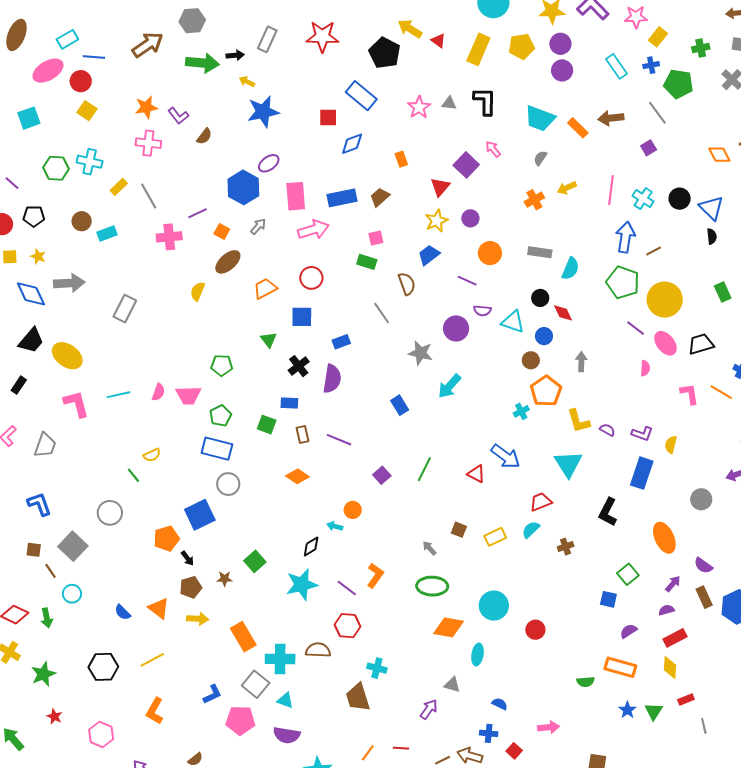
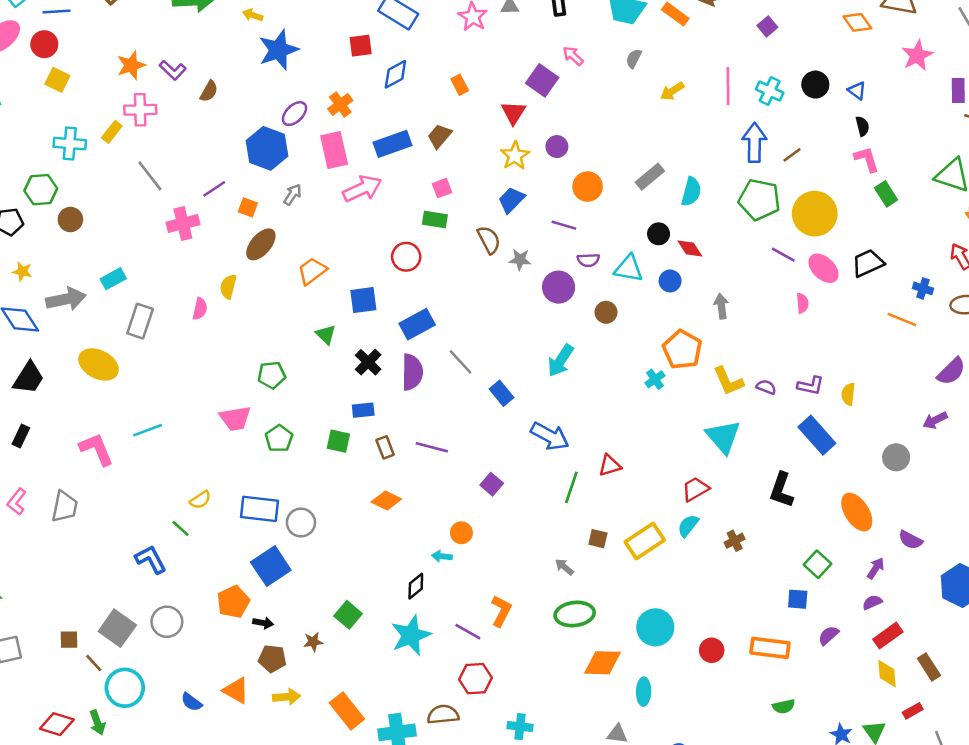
green hexagon: (56, 168) -> (41, 190), moved
yellow rectangle: (119, 187) -> (112, 132), moved
orange cross: (534, 200) -> (340, 105), moved
blue triangle: (711, 208) -> (857, 91), size x0.6
cyan rectangle: (107, 234) -> (113, 279), moved
gray rectangle: (540, 252) -> (650, 177), turned -40
red circle: (311, 278) -> (406, 257), moved
gray line: (382, 313) -> (461, 362), moved
blue rectangle: (341, 342) -> (417, 324), size x1.5
gray star: (421, 353) -> (520, 260), moved, size x0.7
yellow ellipse: (67, 356) -> (99, 364), moved
brown circle: (531, 360) -> (606, 312), moved
pink semicircle: (158, 392) -> (200, 309), moved
pink L-shape: (689, 394) -> (867, 159), moved
blue rectangle: (217, 449) -> (260, 509), moved
blue arrow: (506, 456) -> (550, 436), moved
green line: (424, 469) -> (571, 487), moved
blue rectangle: (642, 473) -> (817, 435), turned -52
red triangle: (476, 474) -> (610, 466), turned -36
blue L-shape: (39, 504) -> (151, 559), moved
gray circle: (110, 513) -> (167, 622), moved
yellow rectangle: (495, 537) -> (645, 541), size x1.4
black arrow: (187, 558) -> (263, 623), turned -35
brown pentagon: (191, 587) -> (272, 658), turned 30
cyan circle: (72, 594) -> (125, 688), size x1.6
brown rectangle: (704, 597) -> (929, 667), moved
orange rectangle: (620, 667) -> (770, 648), moved

